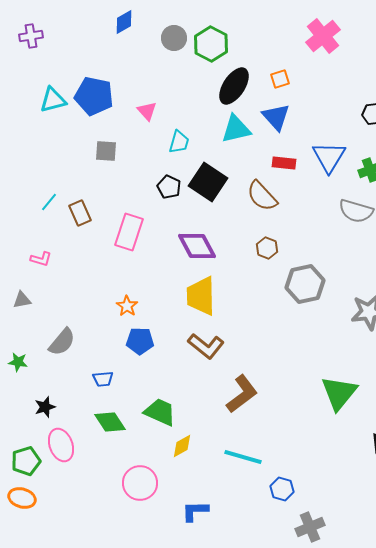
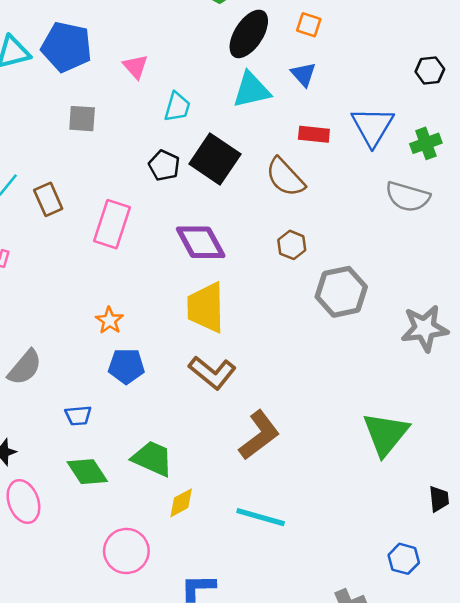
orange square: (280, 79) -> (309, 25), turned 36
blue triangle: (276, 117) -> (303, 74), size x0.7
blue hexagon: (282, 489) -> (404, 559), moved

